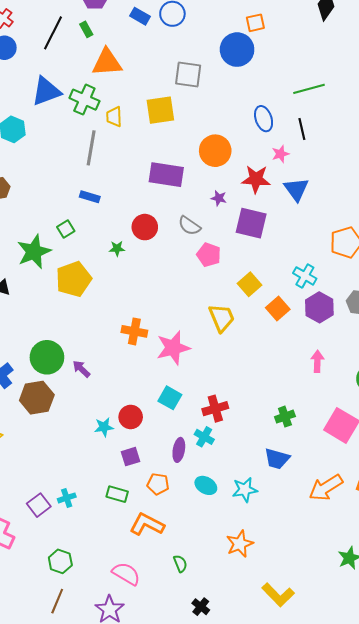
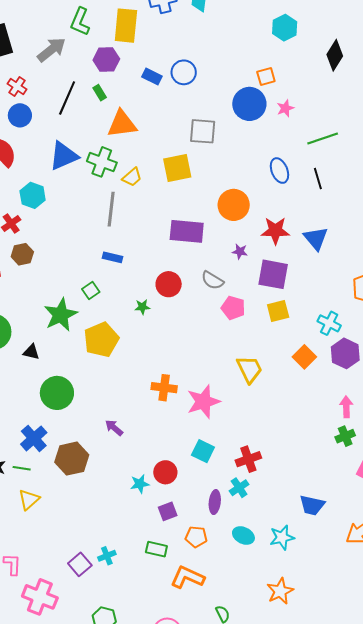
yellow trapezoid: (114, 117) -> (132, 177), turned -125
pink star: (280, 154) -> (285, 108), moved
yellow square: (250, 284) -> (278, 311), moved, turned 30
green circle: (47, 357) -> (57, 393), moved
green cross: (285, 417) -> (345, 436), moved
cyan cross: (204, 437) -> (239, 488), turned 30

